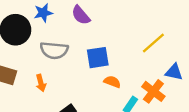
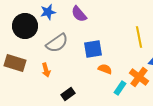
yellow line: (153, 43) -> (139, 37), turned -60
gray semicircle: (54, 50) -> (57, 43), turned -40

